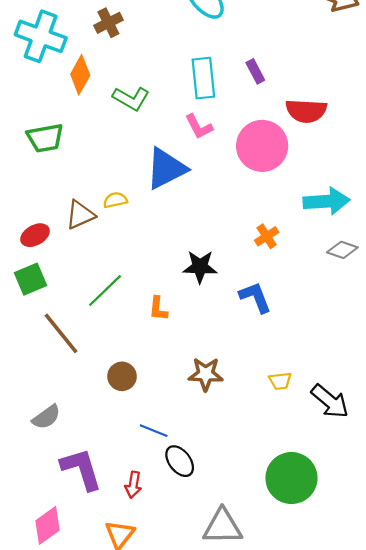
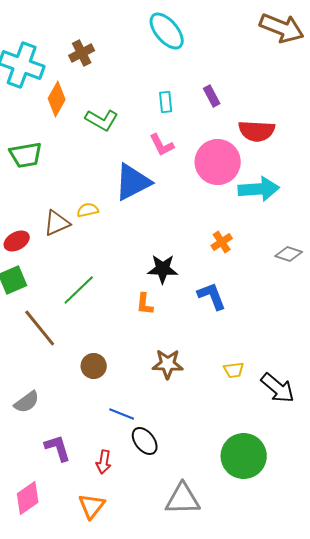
cyan rectangle: (203, 78) -> (166, 102), size x0.6
cyan arrow: (326, 201) -> (259, 189), moved
orange L-shape: (158, 309) -> (145, 304), moved
purple L-shape: (81, 469) -> (58, 448), size x0.7

